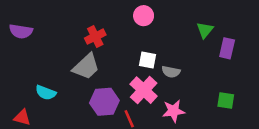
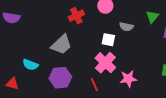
red cross: (95, 37) -> (76, 16), moved
gray semicircle: (171, 72) -> (126, 27), moved
purple hexagon: (104, 102) -> (60, 78), moved

